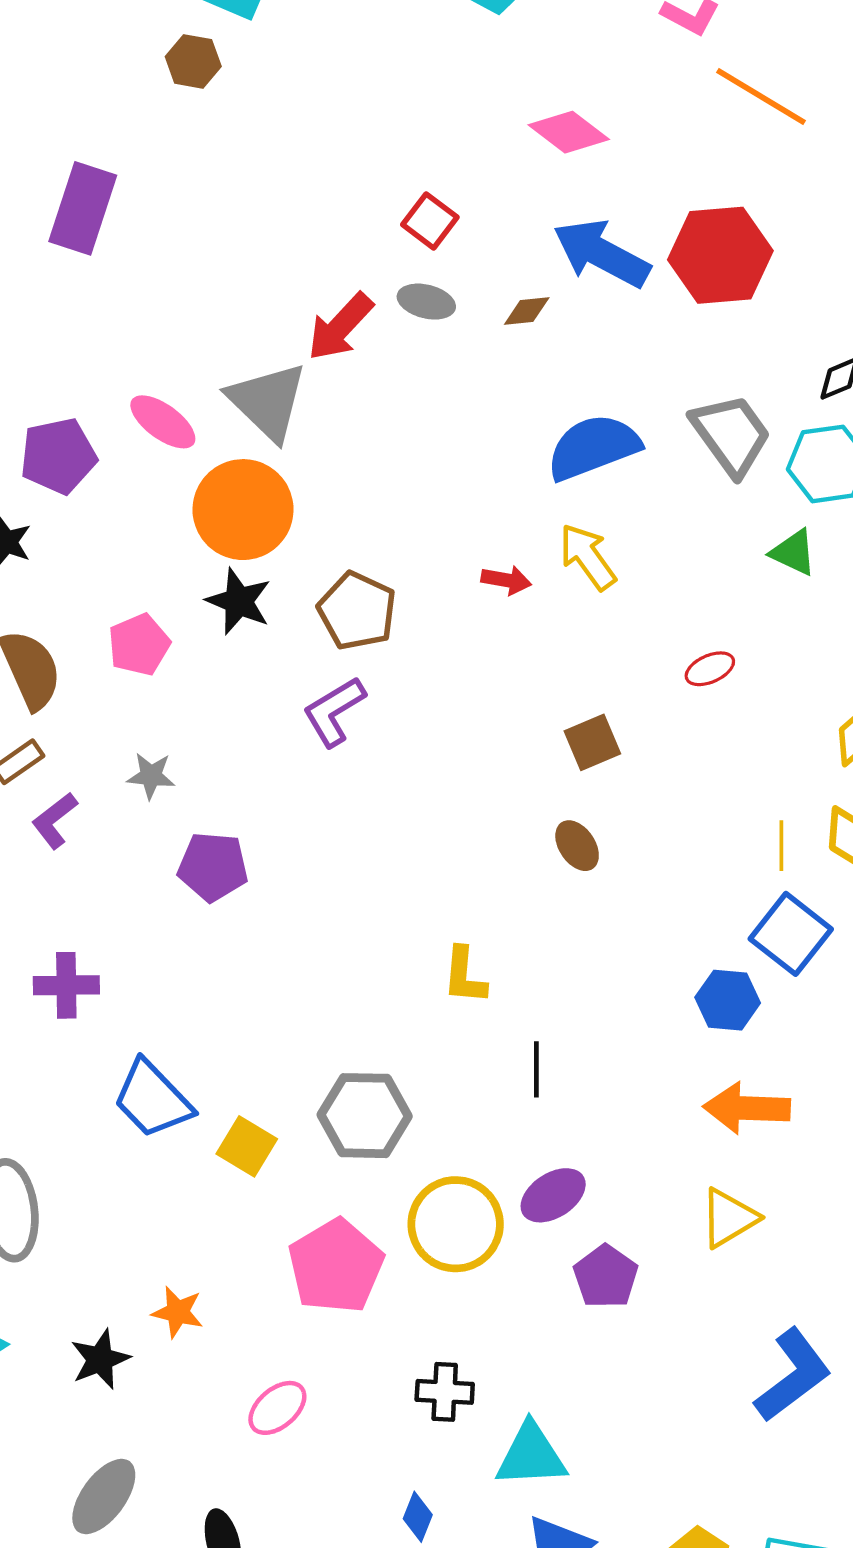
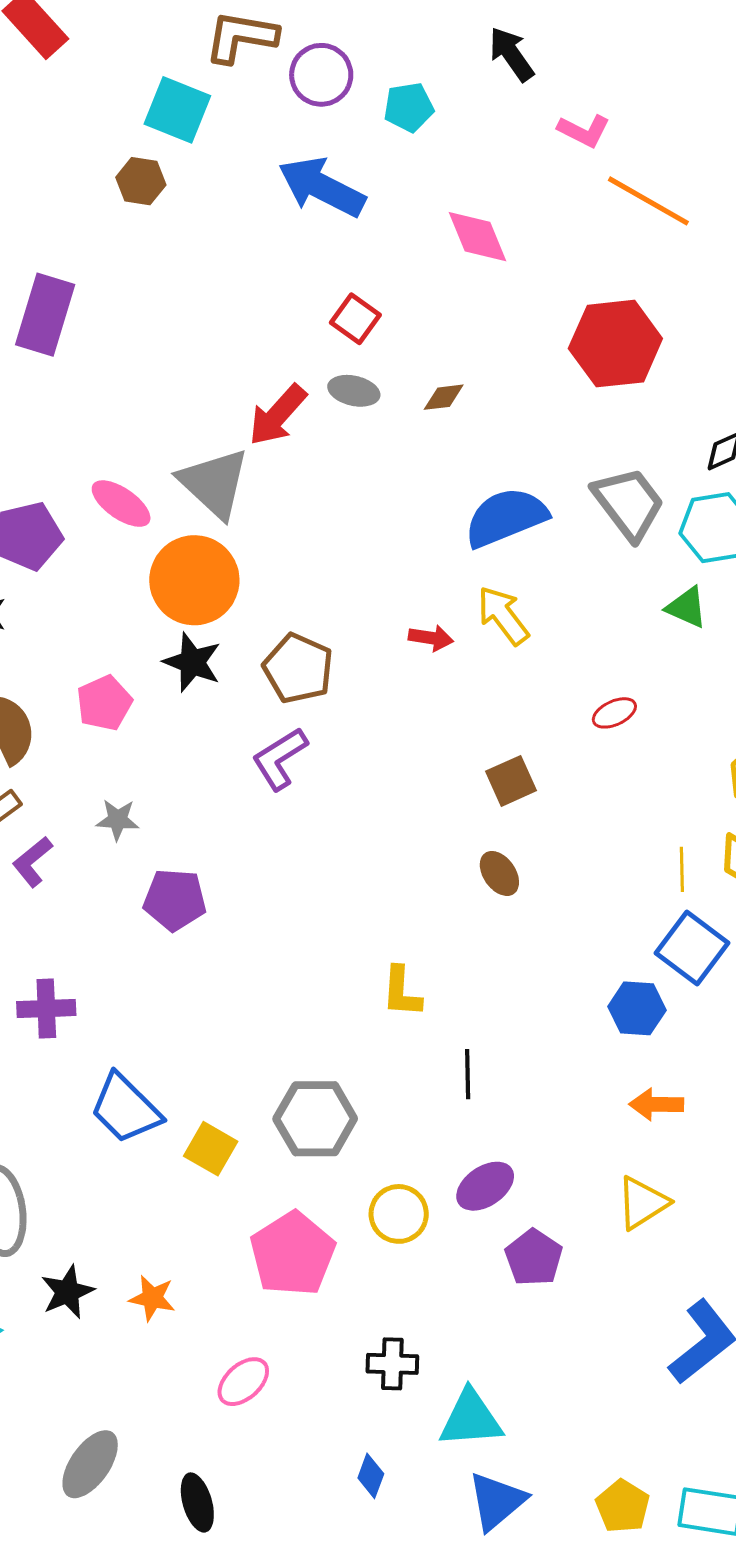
pink diamond: (569, 132) -> (477, 237), turned 32
blue arrow: (602, 253) -> (322, 187), moved
orange arrow: (747, 1108) -> (656, 1104), size x0.7
yellow circle: (456, 1224) -> (399, 1214), size x0.7
black star: (100, 1359) -> (67, 1292), moved

